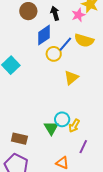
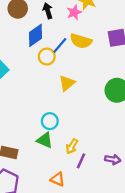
cyan circle: (62, 119) -> (50, 121), moved
yellow arrow: (74, 126) -> (72, 146), moved
green triangle: (51, 128) -> (45, 140), turned -35

